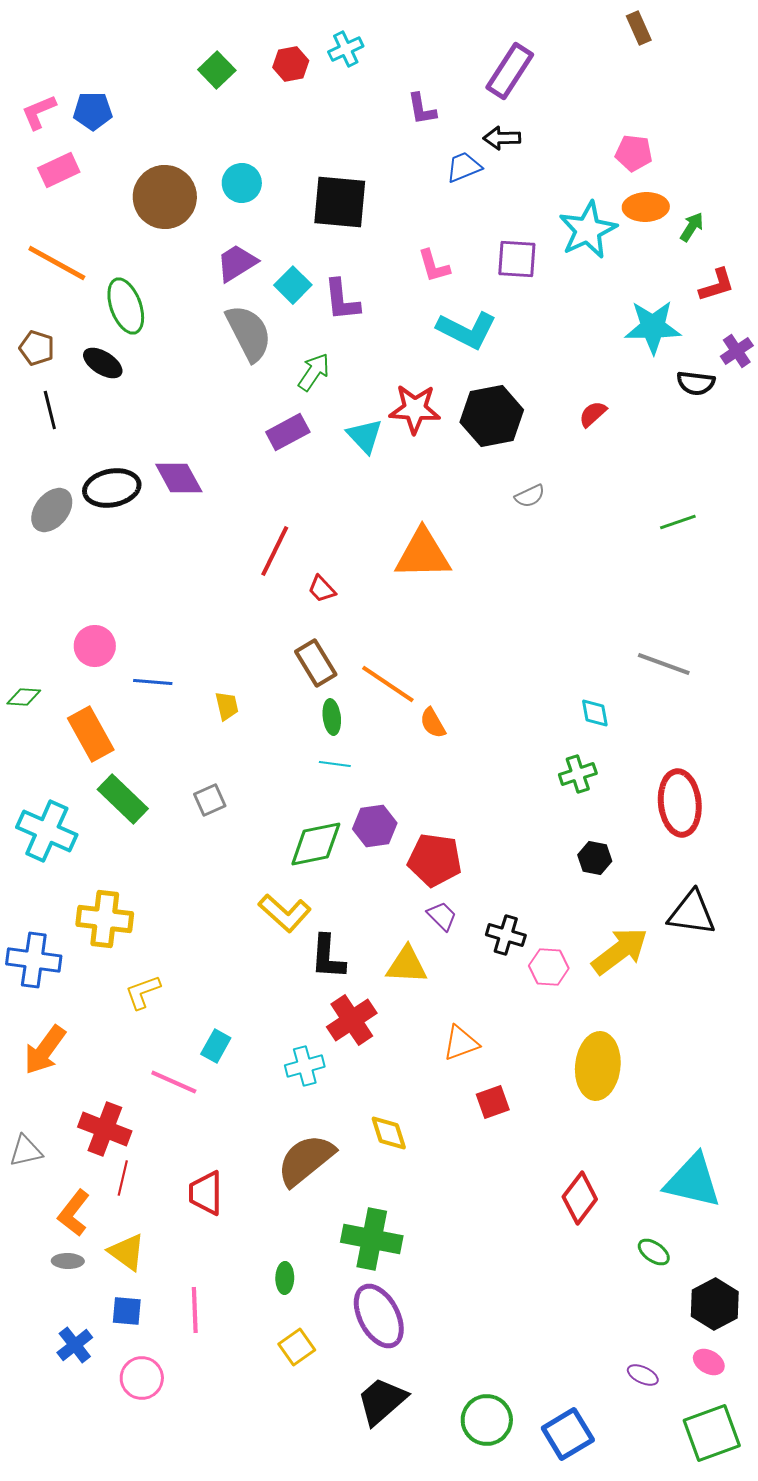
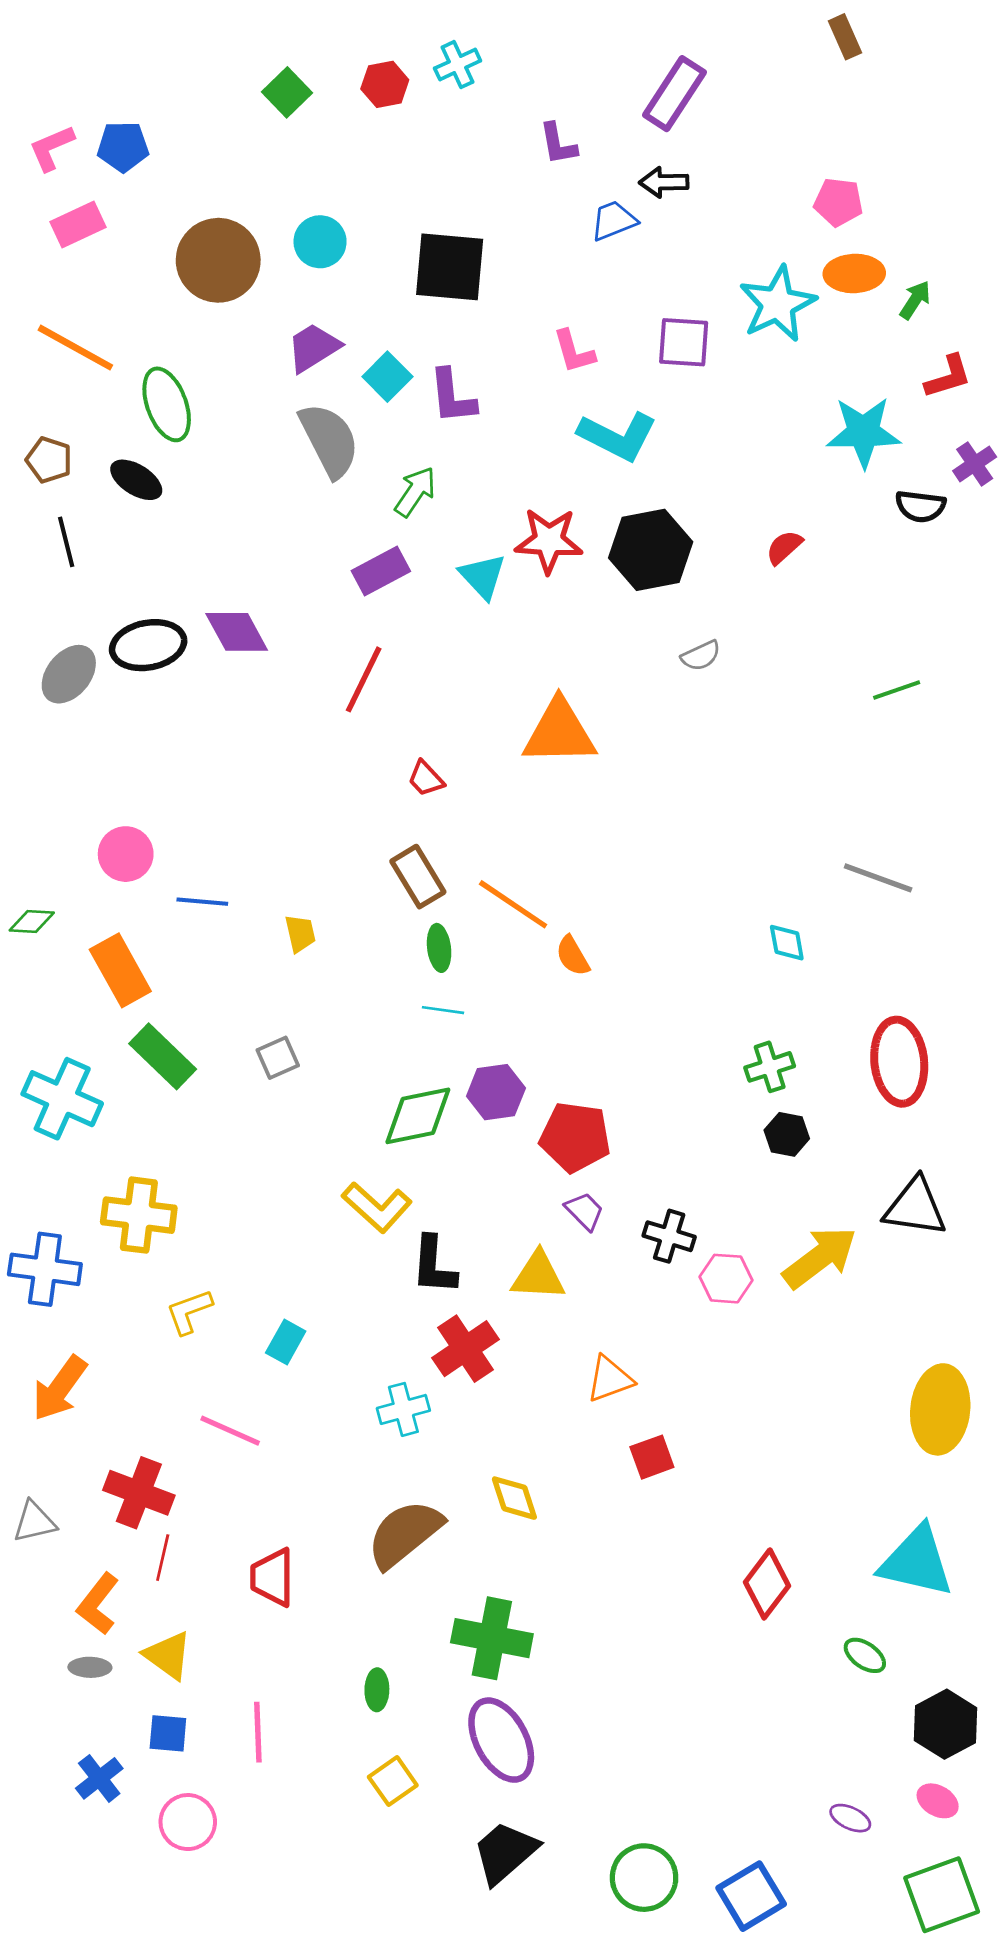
red line: (275, 551) -> (364, 679), moved
green cross: (578, 774) -> (770, 1067), moved
cyan rectangle: (216, 1046) -> (286, 1342), moved
yellow ellipse: (598, 1066) -> (940, 1409), moved

